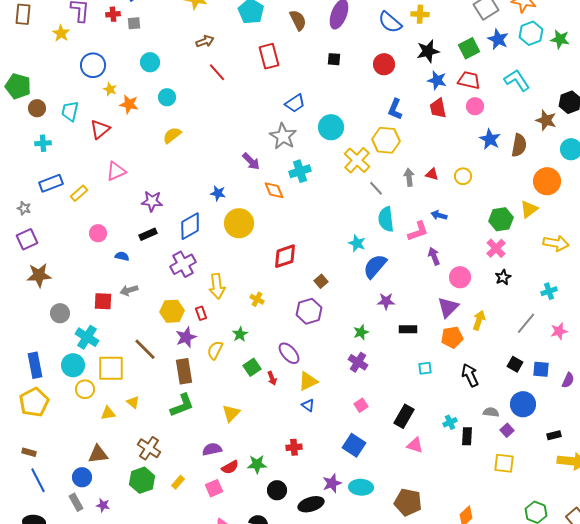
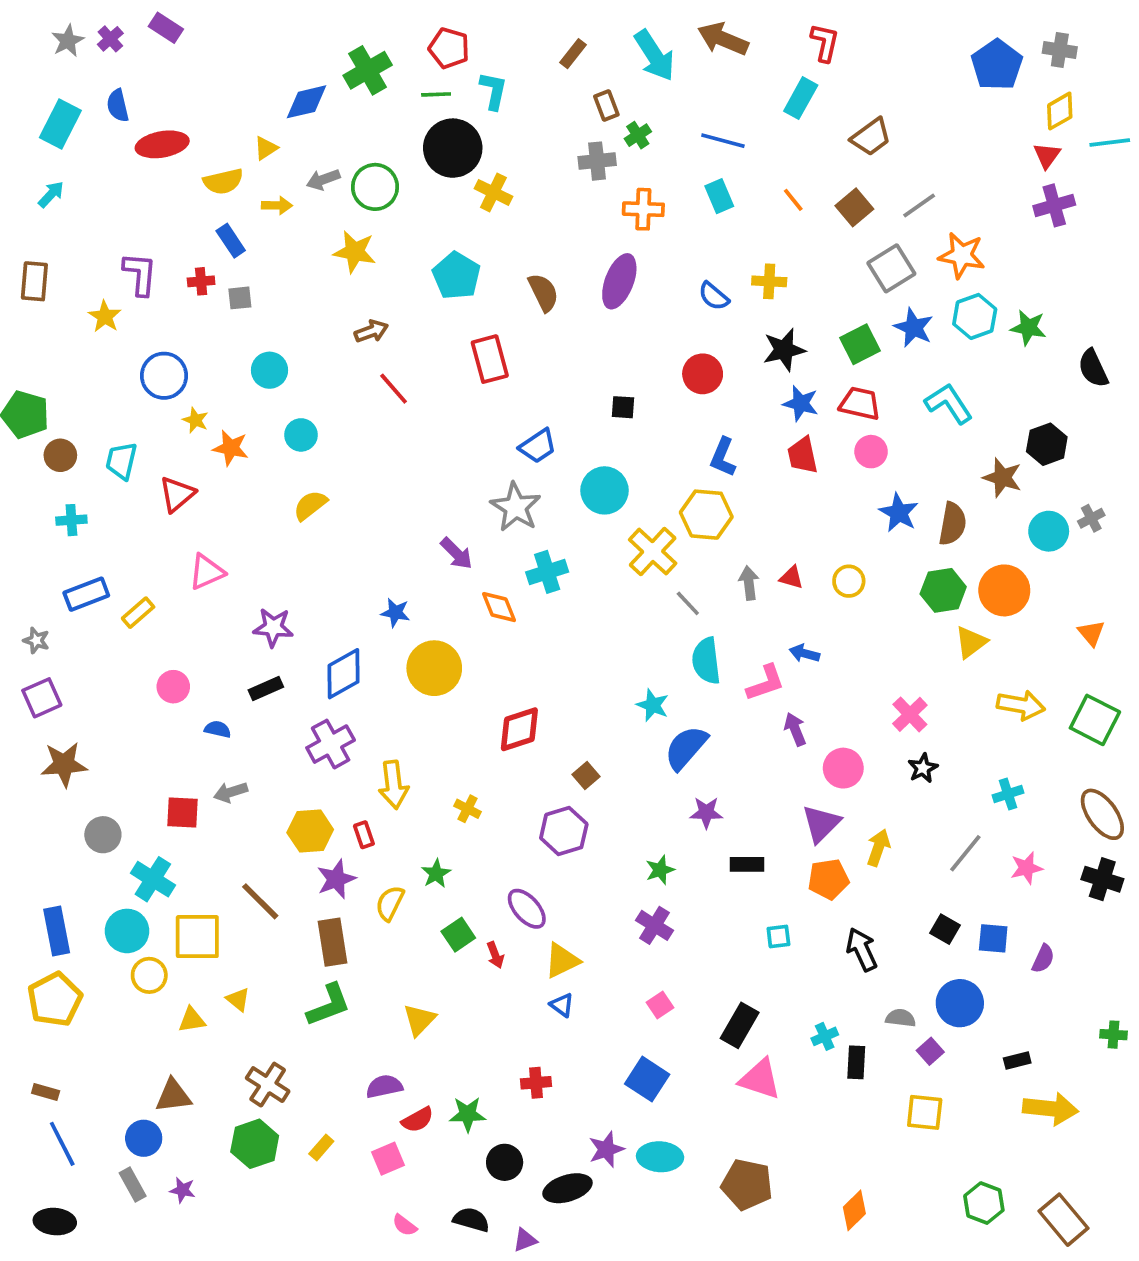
blue semicircle: (390, 22) -> (714, 296), size x0.7
black square: (334, 59) -> (623, 407), moved
green hexagon: (501, 219) -> (943, 590), moved
pink triangle: (415, 445) -> (760, 1079), size x1.4

